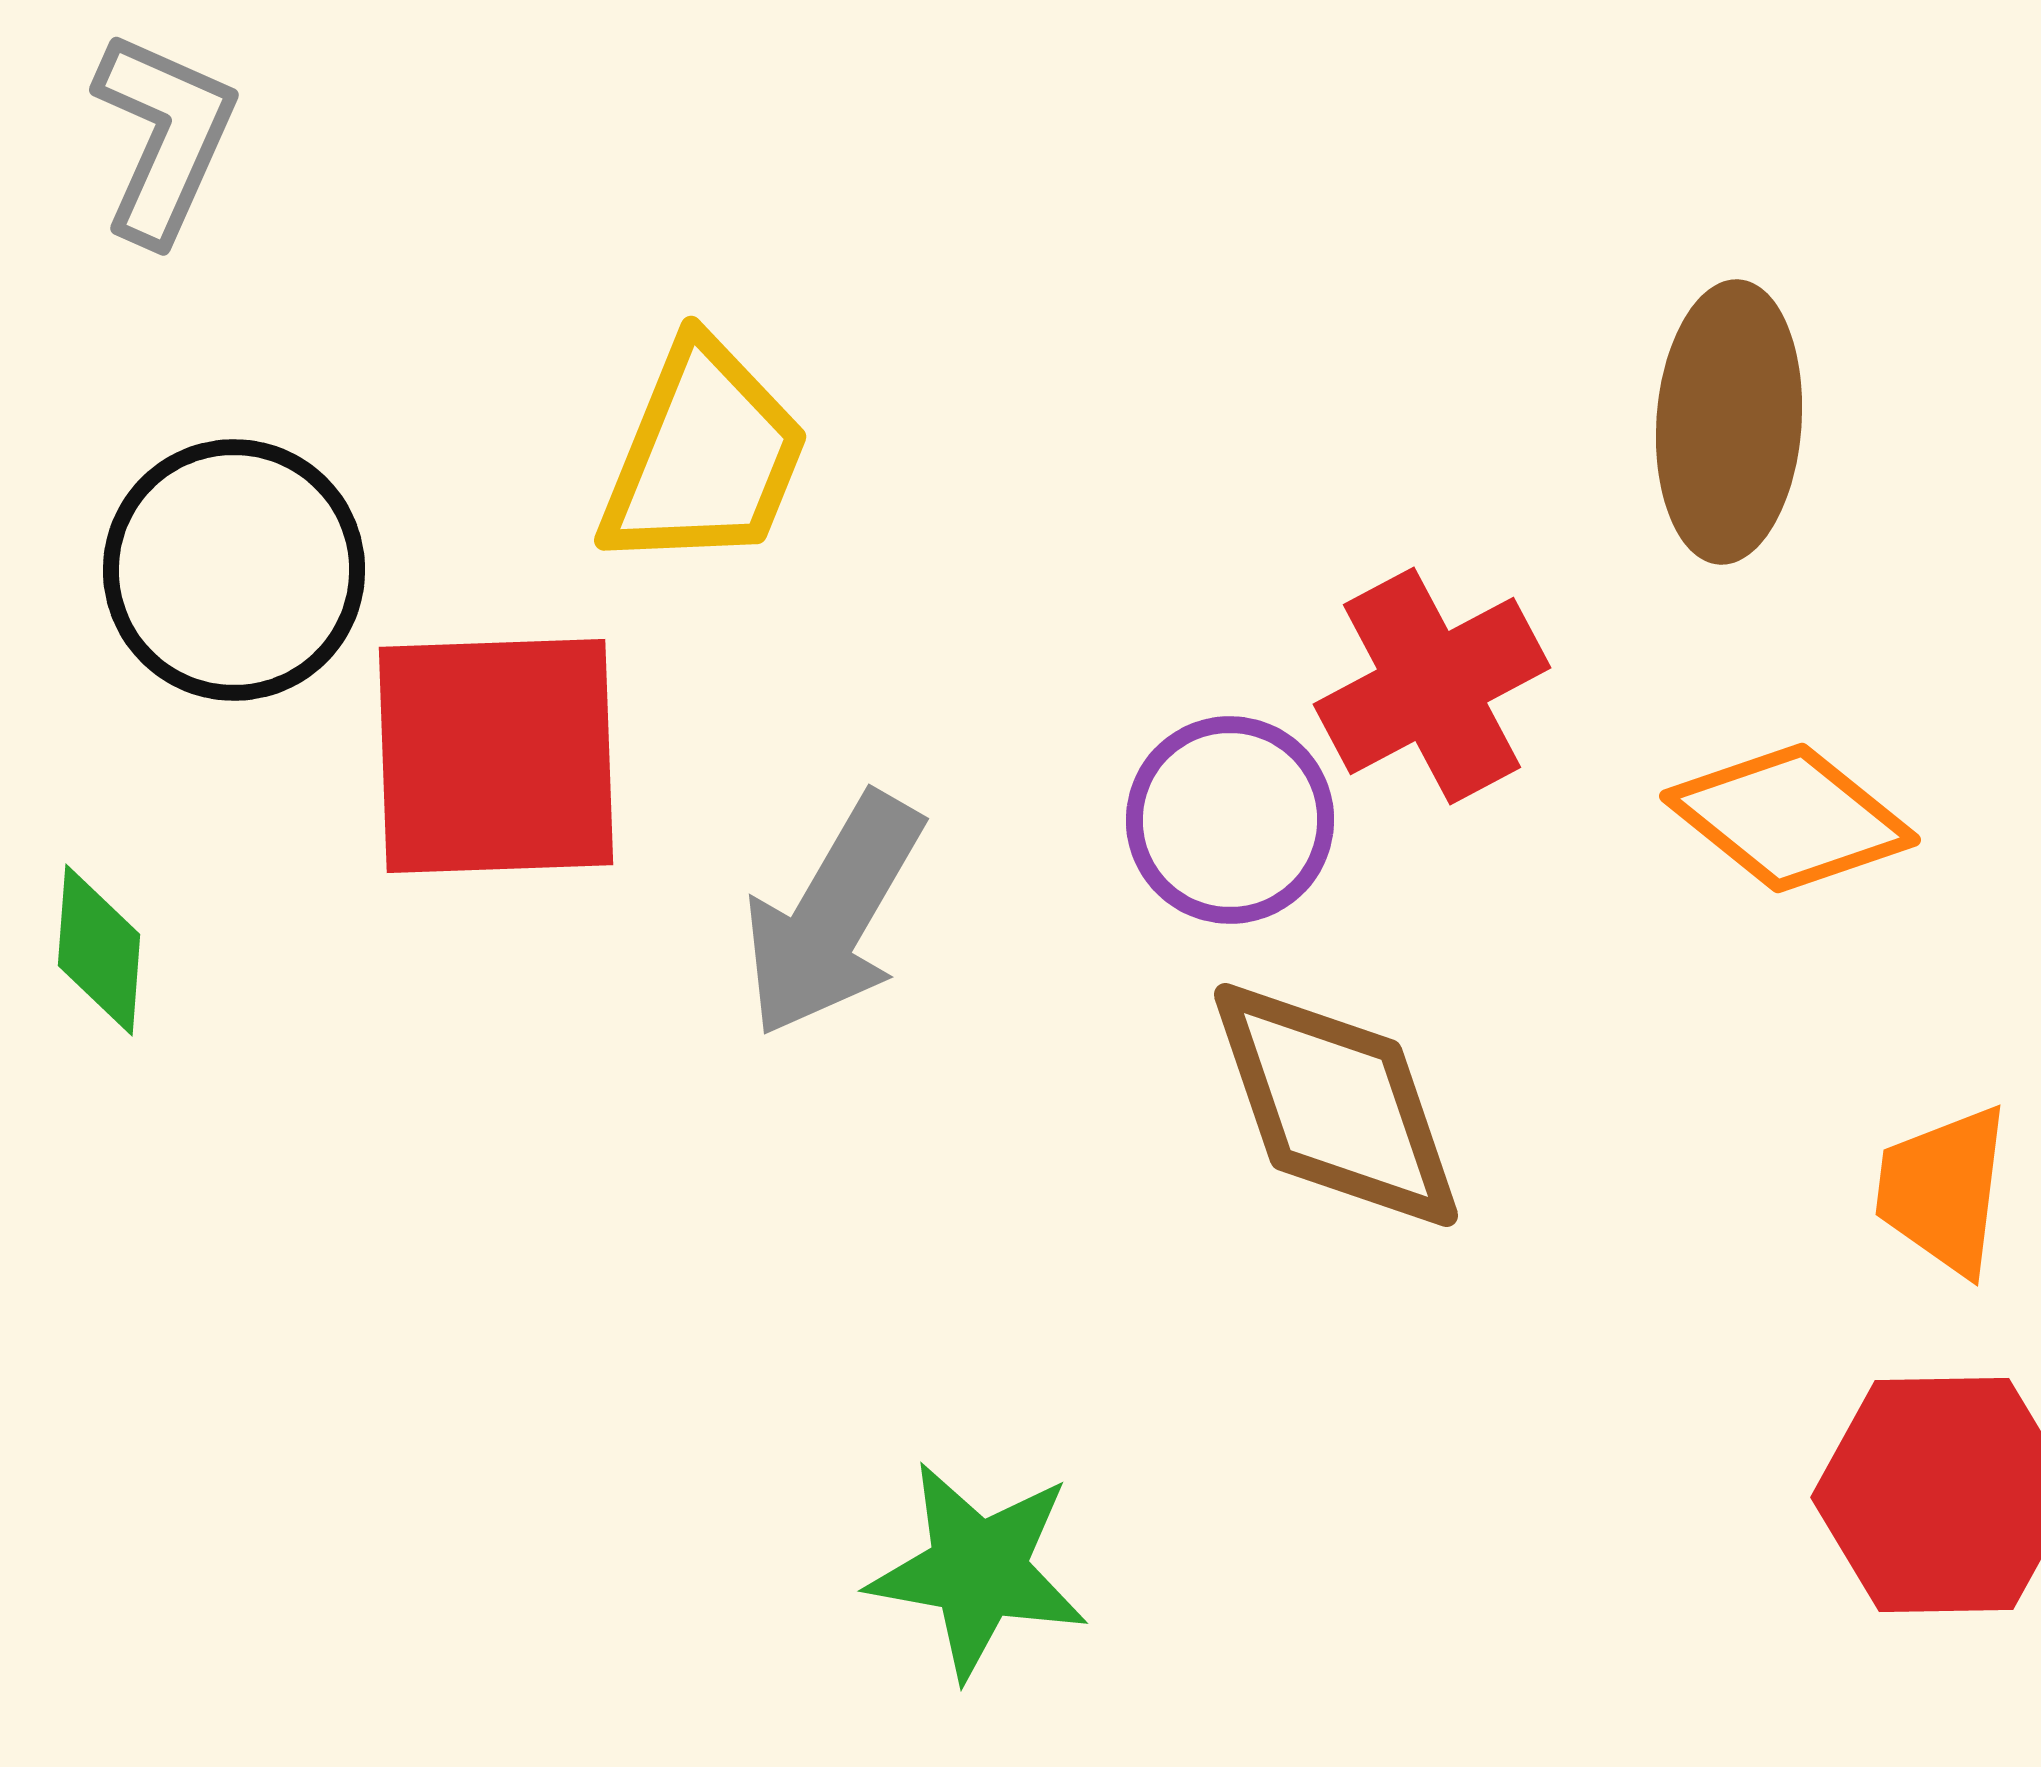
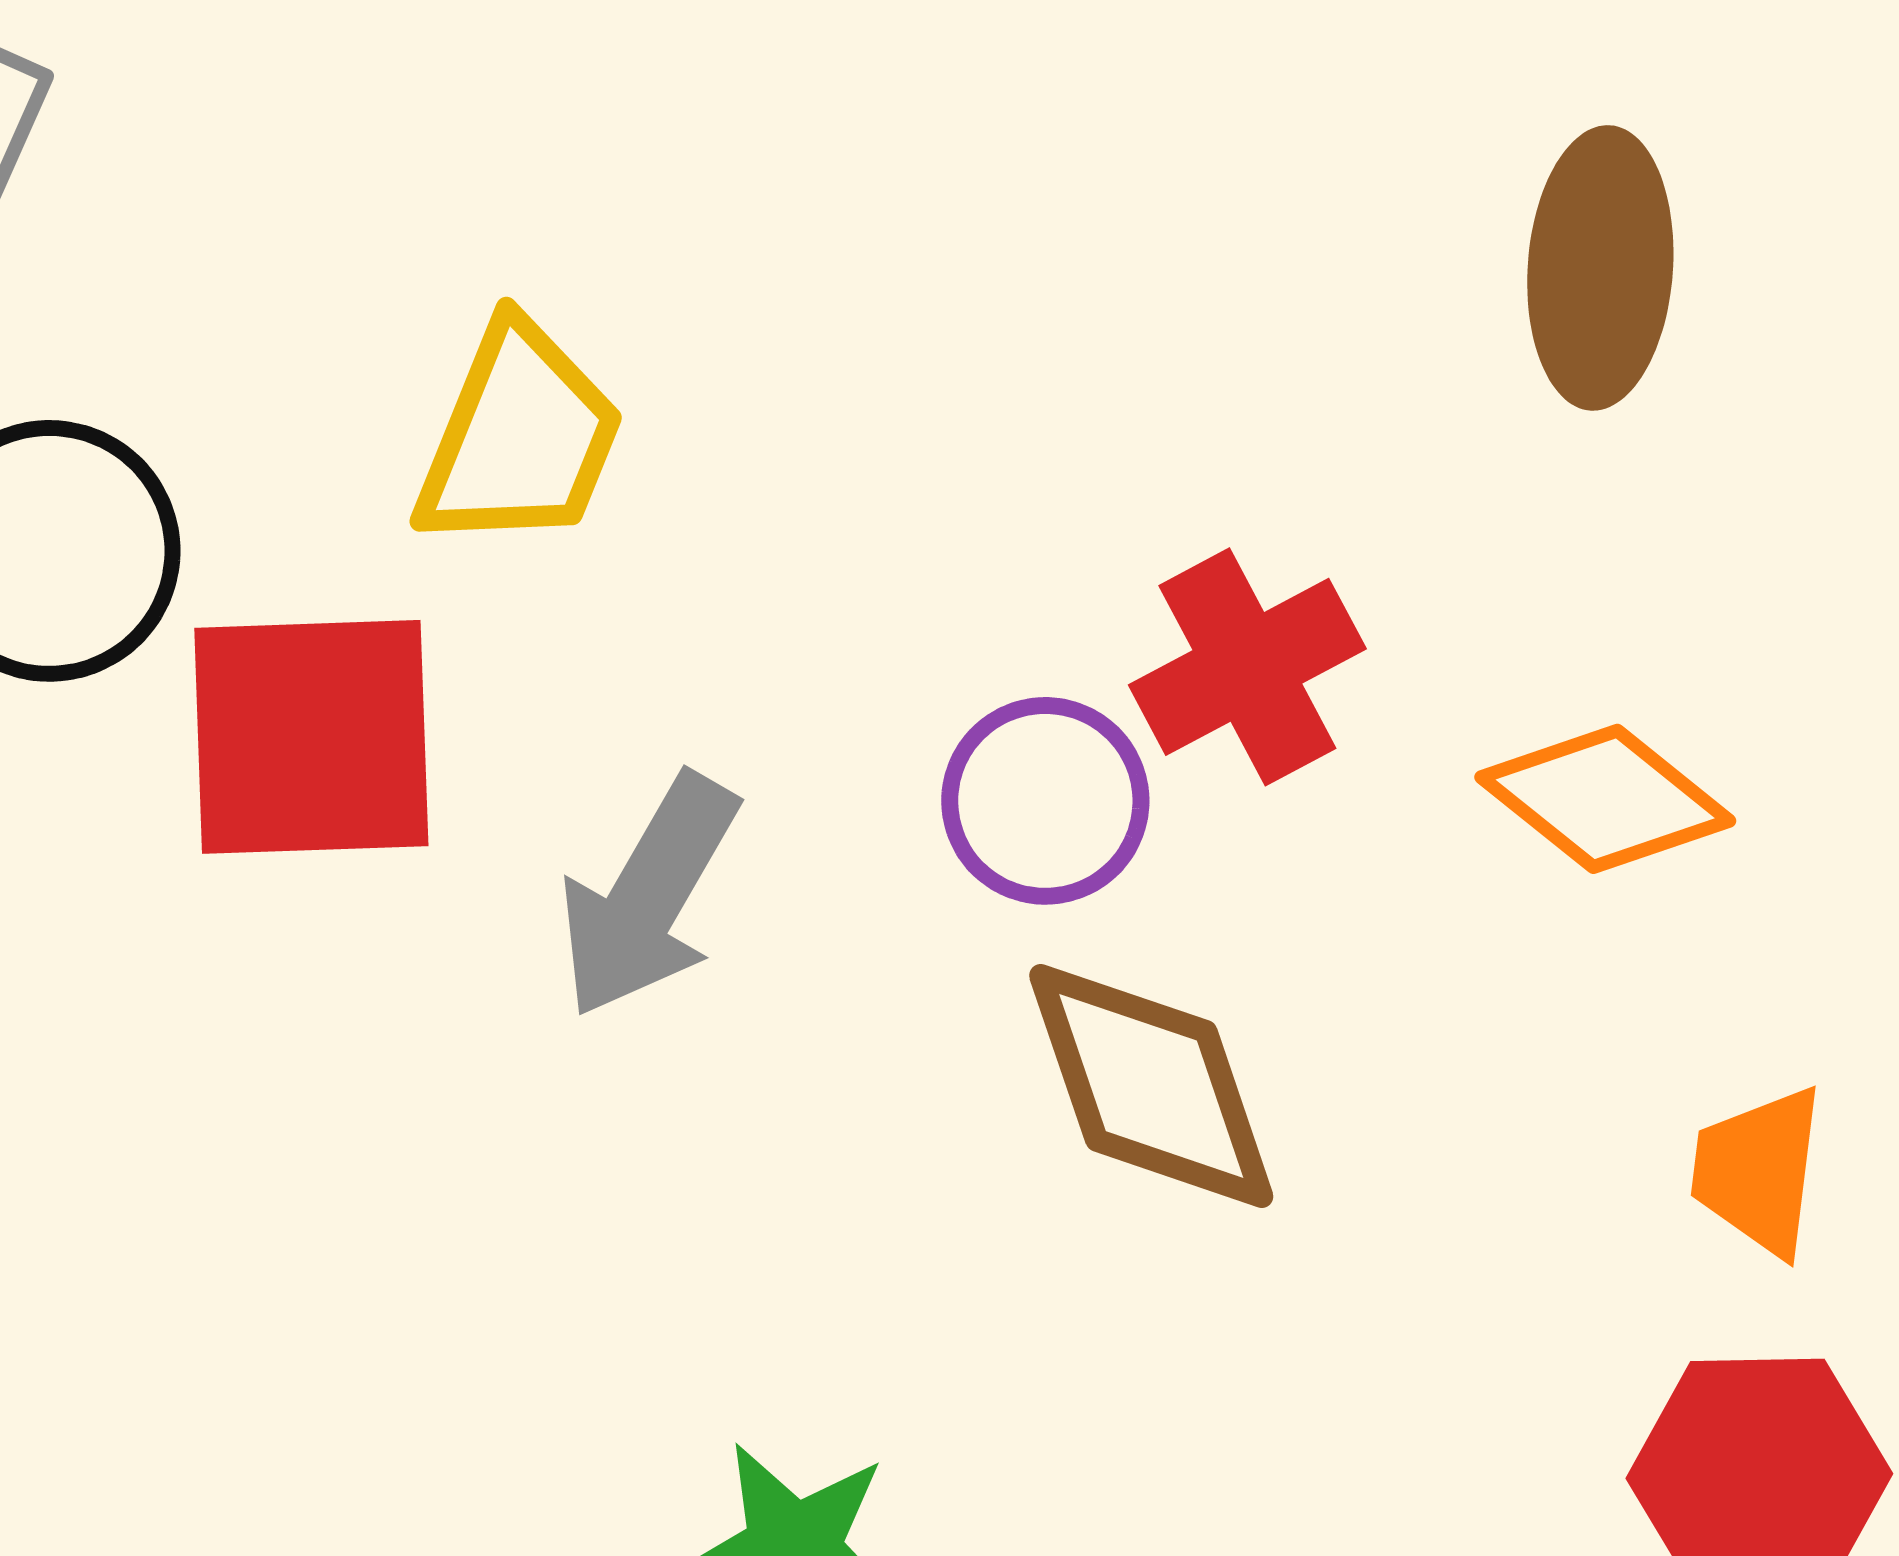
brown ellipse: (1729, 422) -> (1600, 268), moved

